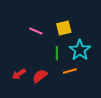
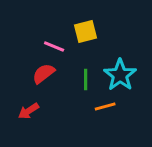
yellow square: (64, 28) -> (86, 31), moved
red semicircle: (40, 76) -> (44, 74), moved

